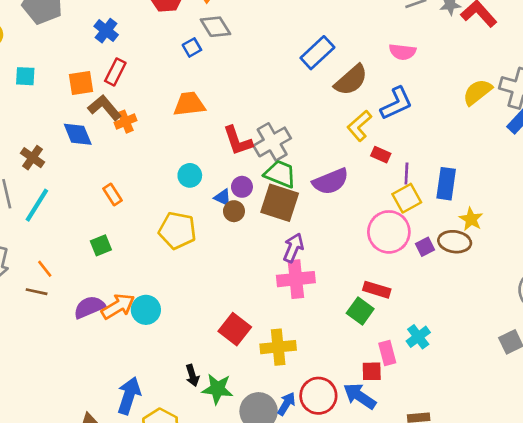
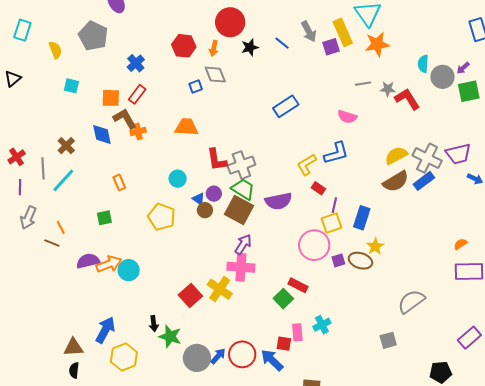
brown semicircle: (351, 80) -> (396, 181), moved
yellow cross: (278, 347) -> (220, 289), moved, turned 30

